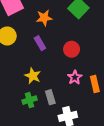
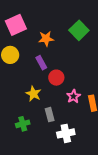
red circle: (72, 49) -> (56, 78), moved
green cross: (30, 100) -> (23, 124), moved

